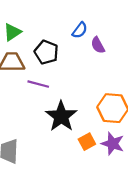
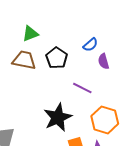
purple line: (38, 84) -> (82, 88), moved

